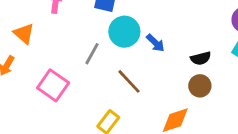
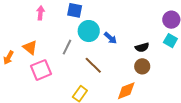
orange triangle: (24, 34) -> (30, 47), moved
pink square: (53, 85) -> (41, 70), turned 35

